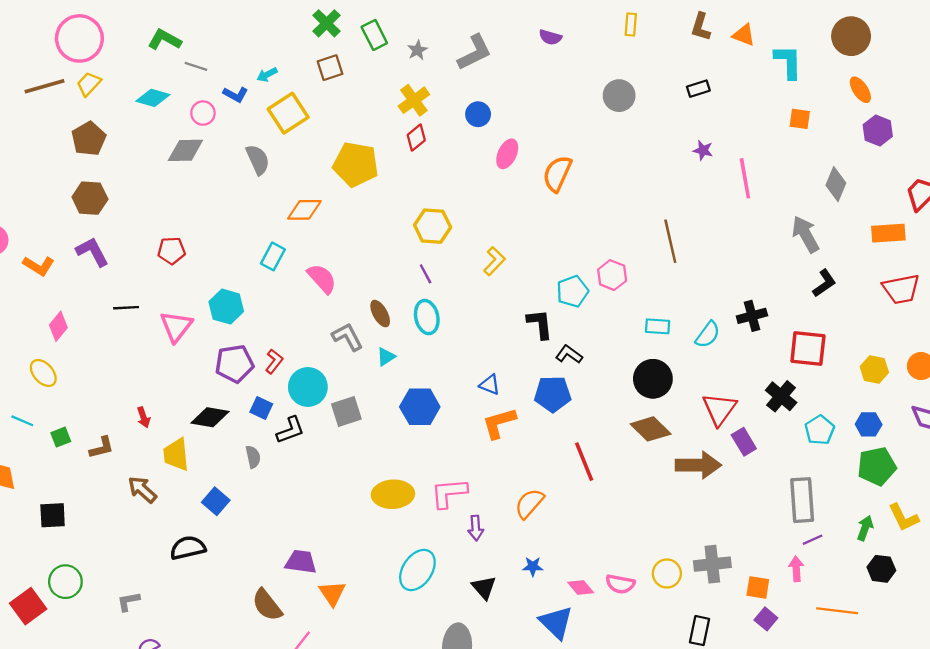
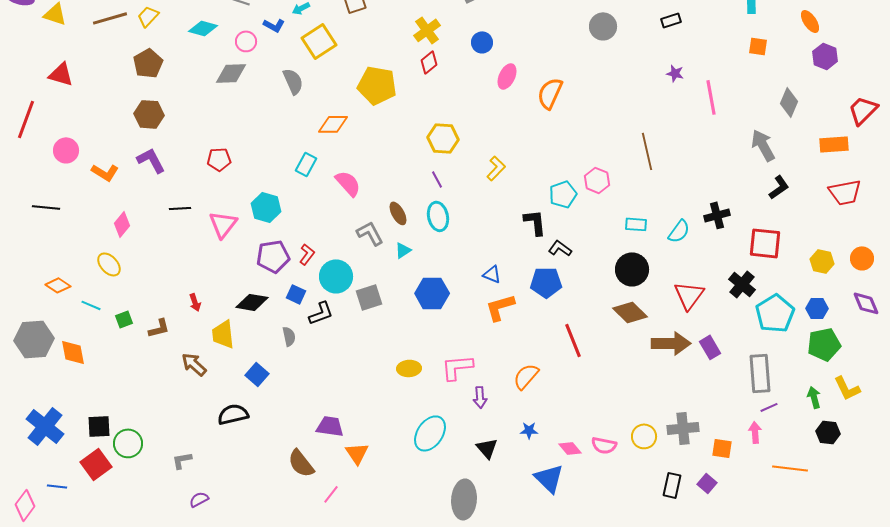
cyan pentagon: (820, 430) -> (775, 313), size x1.5
purple rectangle: (744, 442) -> (710, 347), moved
yellow ellipse: (393, 494) -> (409, 368), size x0.7
black square: (53, 515) -> (99, 426), moved
green arrow: (865, 528) -> (814, 397), turned -35
purple square: (766, 619) -> (707, 483), moved

